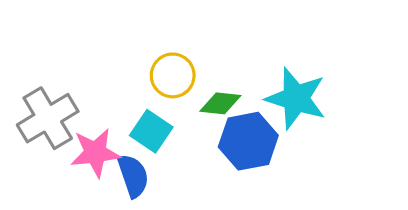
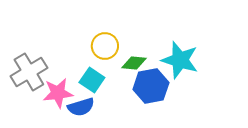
blue semicircle: (133, 176) -> (81, 107), turned 92

